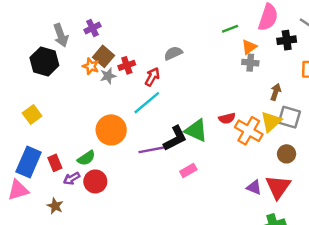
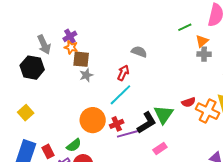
gray semicircle: (173, 53) -> (139, 52), turned 49
brown square: (104, 56) -> (81, 59), turned -30
red cross: (127, 65) -> (117, 124), moved
orange star: (91, 66) -> (71, 47), moved
green triangle: (196, 130) -> (164, 114), turned 45

